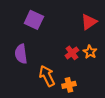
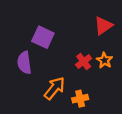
purple square: (34, 20) -> (43, 37), moved
orange arrow: (47, 76) -> (55, 88), turned 65

